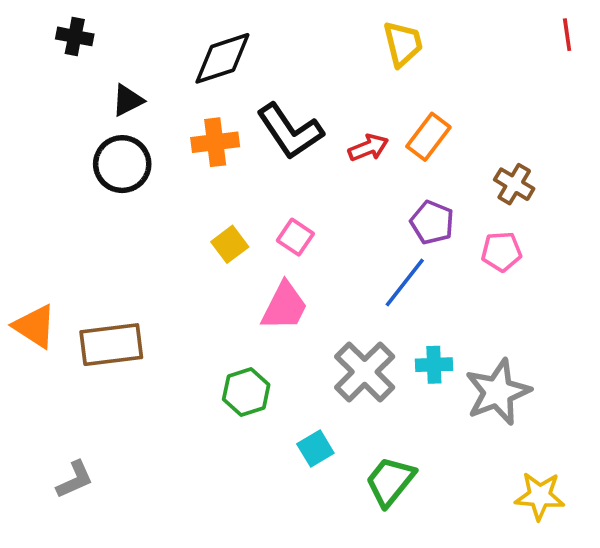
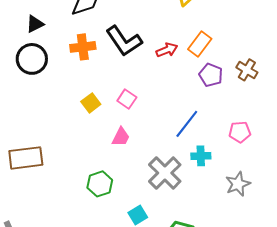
purple pentagon: (432, 222) -> (211, 75), moved
pink pentagon: (501, 252) -> (240, 132), moved
pink trapezoid: (284, 306) -> (121, 137), size x0.7
cyan cross: (434, 365) -> (201, 156), moved
gray star: (498, 392) -> (238, 184), size x0.7

